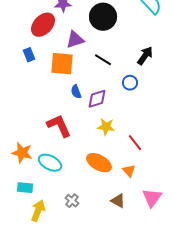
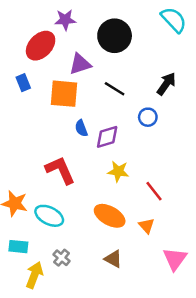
gray cross: (72, 201) -> (62, 258), moved
brown triangle: (118, 201) -> (113, 259), moved

